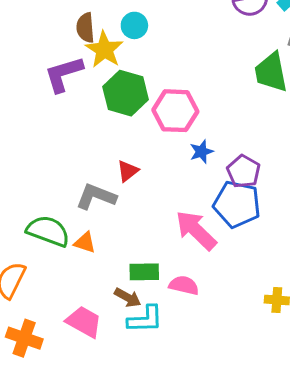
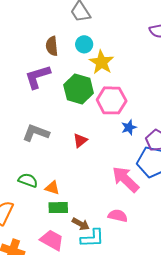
yellow star: (104, 50) -> (101, 62), moved
gray L-shape: (96, 197) -> (36, 133), moved
green semicircle: (48, 231) -> (28, 180), size x0.7
green rectangle: (144, 272) -> (58, 208), moved

